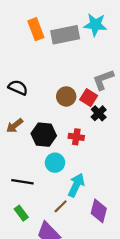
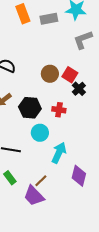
gray rectangle: (65, 35) -> (49, 19), size x0.7
gray L-shape: (103, 80) -> (83, 40), moved
brown line: (61, 206) -> (41, 181), moved

